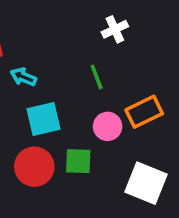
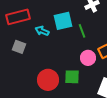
cyan square: (43, 119) -> (63, 21), moved

